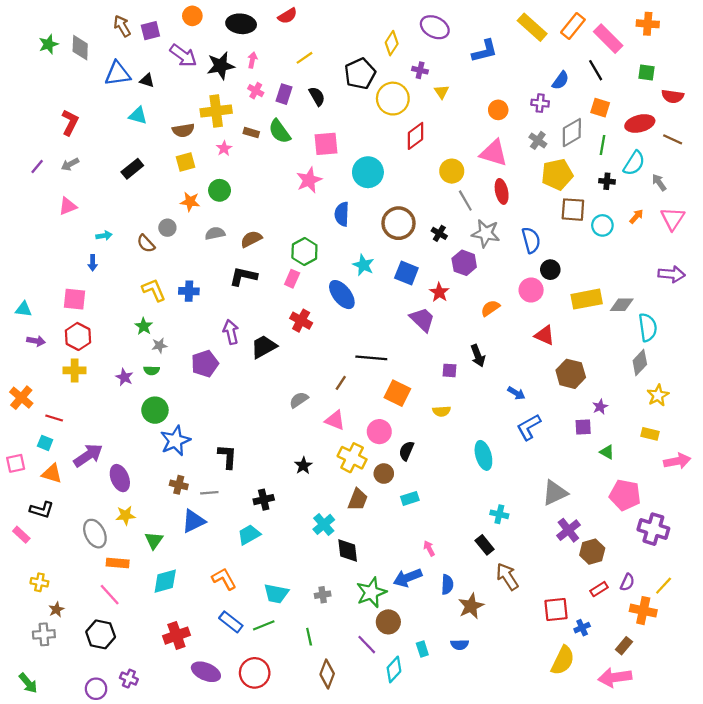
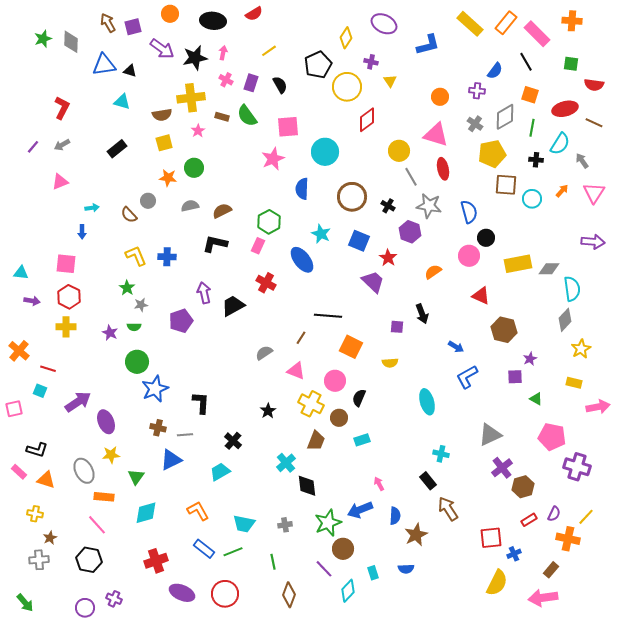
orange triangle: (52, 474) -> (46, 480), moved
black cross: (264, 500) -> (233, 441), turned -36

